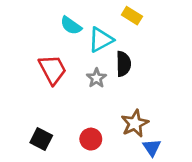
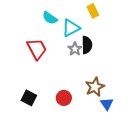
yellow rectangle: (132, 16) -> (93, 11), turned 32
gray star: (96, 78) -> (75, 49), moved

